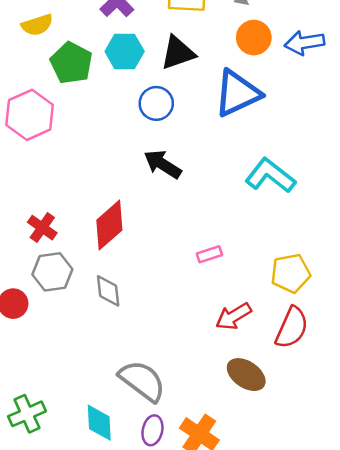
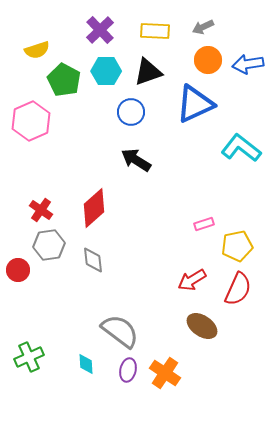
cyan L-shape: (270, 176) -> (241, 148), moved
pink rectangle: (209, 254) -> (204, 224), moved
cyan diamond: (99, 423) -> (86, 364), size x0.7

